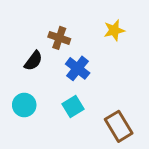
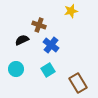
yellow star: (114, 30) -> (71, 11), moved
black semicircle: (33, 61) -> (22, 40), turned -152

